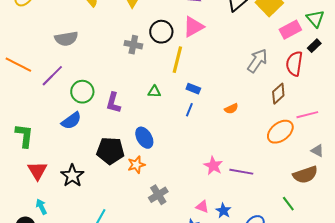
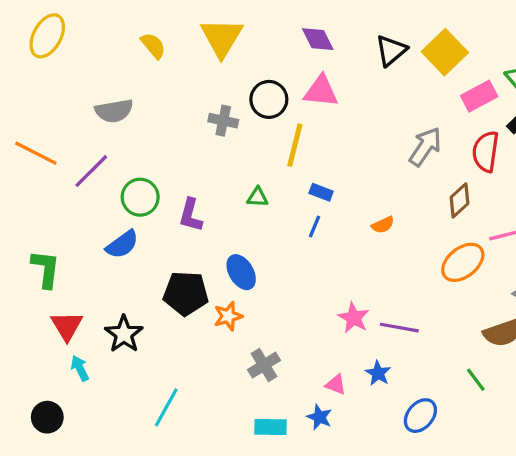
pink triangle: (193, 27) -> (321, 91), turned 35
cyan arrow: (41, 207) -> (80, 368), moved
blue star: (223, 211) -> (378, 373), moved

